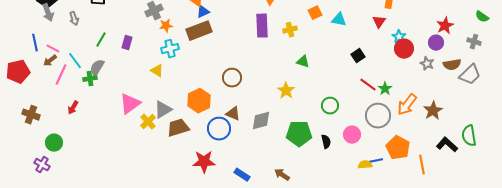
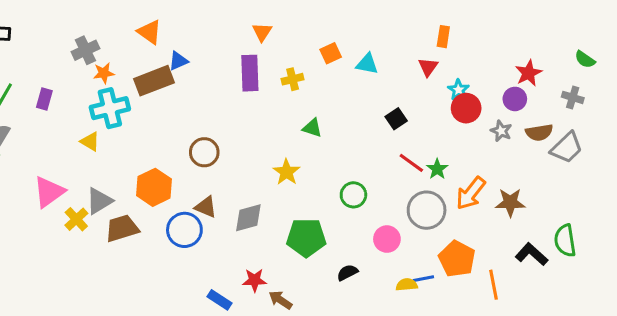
blue triangle: (203, 12) -> (178, 61), moved
cyan cross: (170, 49) -> (110, 108), size x1.4
brown star: (433, 111) -> (510, 202), turned 30
black semicircle: (326, 142) -> (347, 273), moved, turned -104
red star: (204, 162) -> (254, 280), moved, size x0.7

